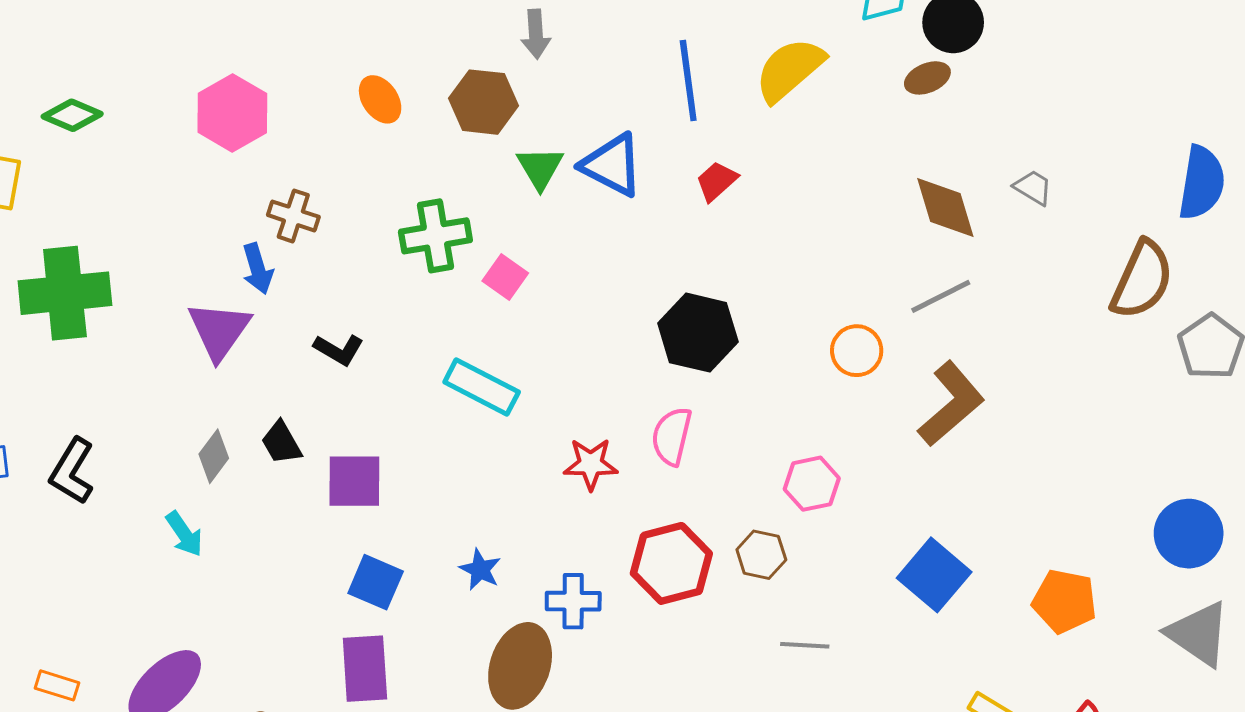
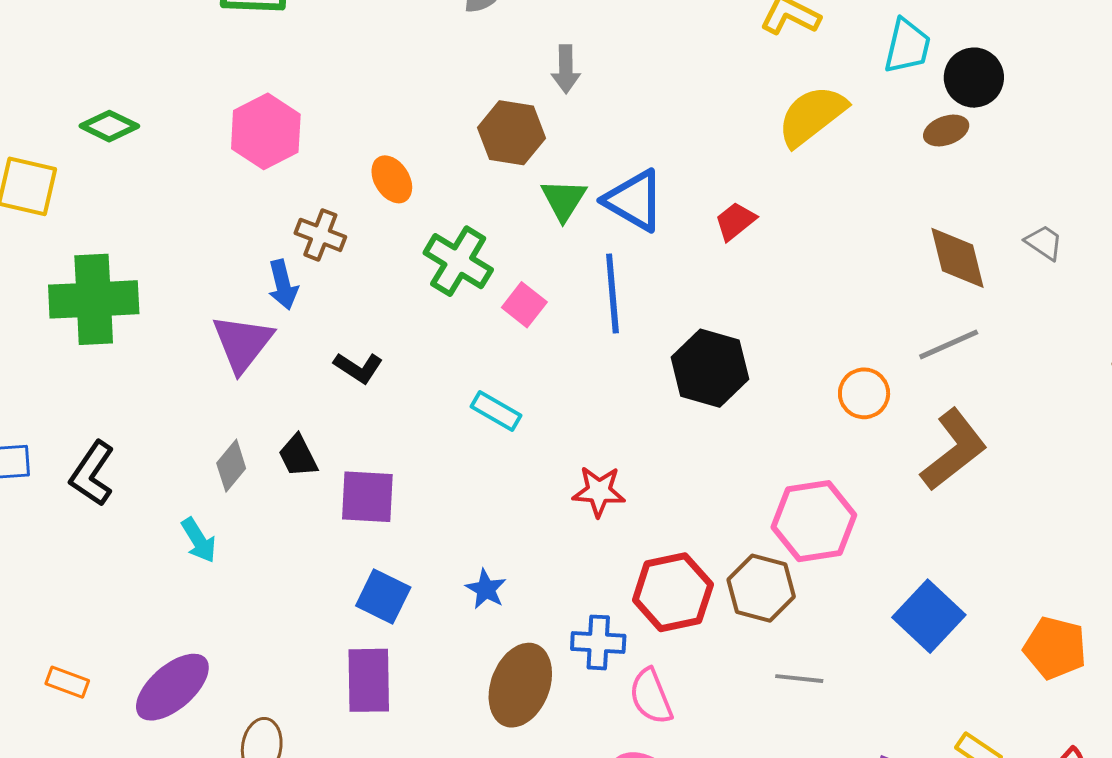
blue line: (688, 81) -> (612, 293), moved
orange ellipse: (380, 99) -> (392, 179), moved
green cross: (435, 236) -> (458, 261), turned 38
cyan rectangle: (482, 387) -> (496, 411), size x0.7
pink semicircle: (672, 436) -> (651, 696), moved, turned -38
pink hexagon: (812, 484) -> (814, 521), size x1.5
brown hexagon: (761, 555) -> (761, 588), size x1.4
blue cross: (573, 601) -> (598, 642), moved

